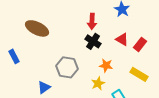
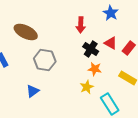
black cross: (93, 41) -> (91, 49), moved
gray hexagon: (67, 67) -> (45, 60), moved

